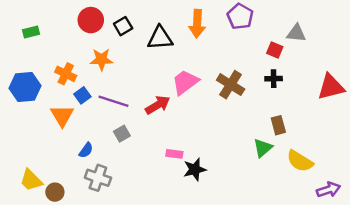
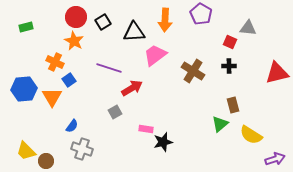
orange star: (102, 59) -> (74, 41), moved, turned 30
pink trapezoid: (185, 82) -> (155, 55), moved
blue hexagon: (25, 87) -> (24, 89), moved
purple line: (113, 101) -> (109, 68), moved
gray square: (122, 134) -> (115, 112), moved

